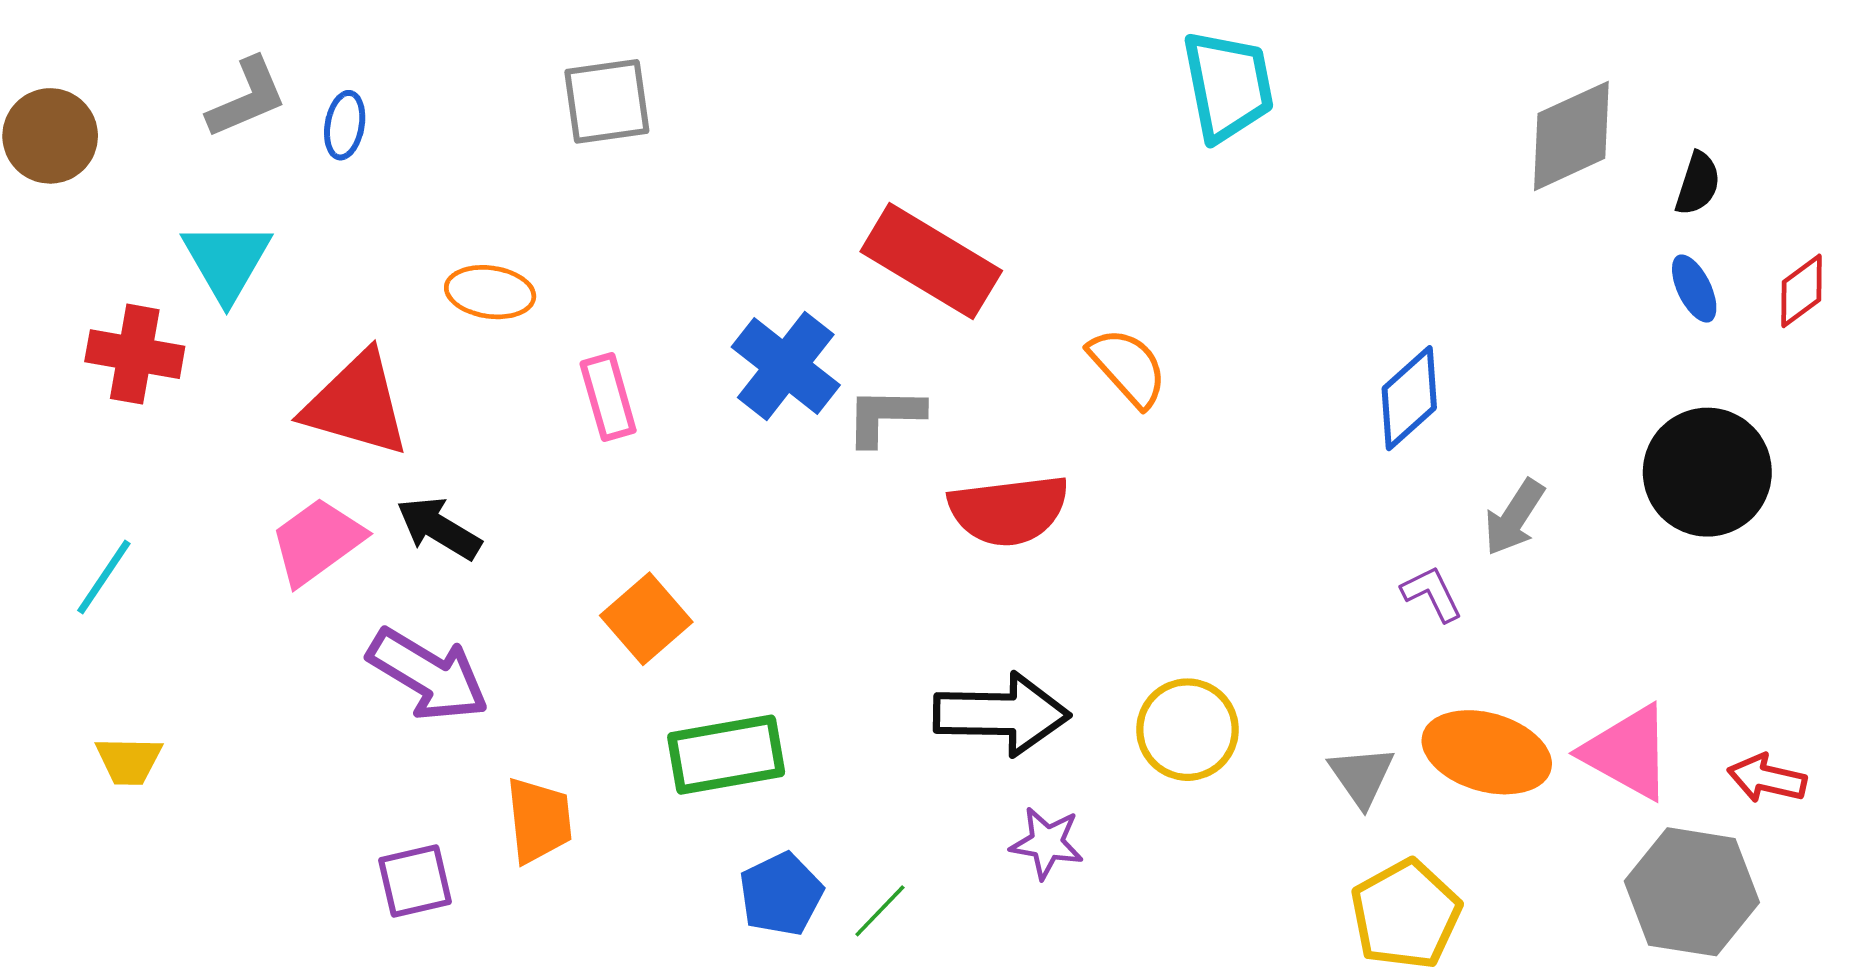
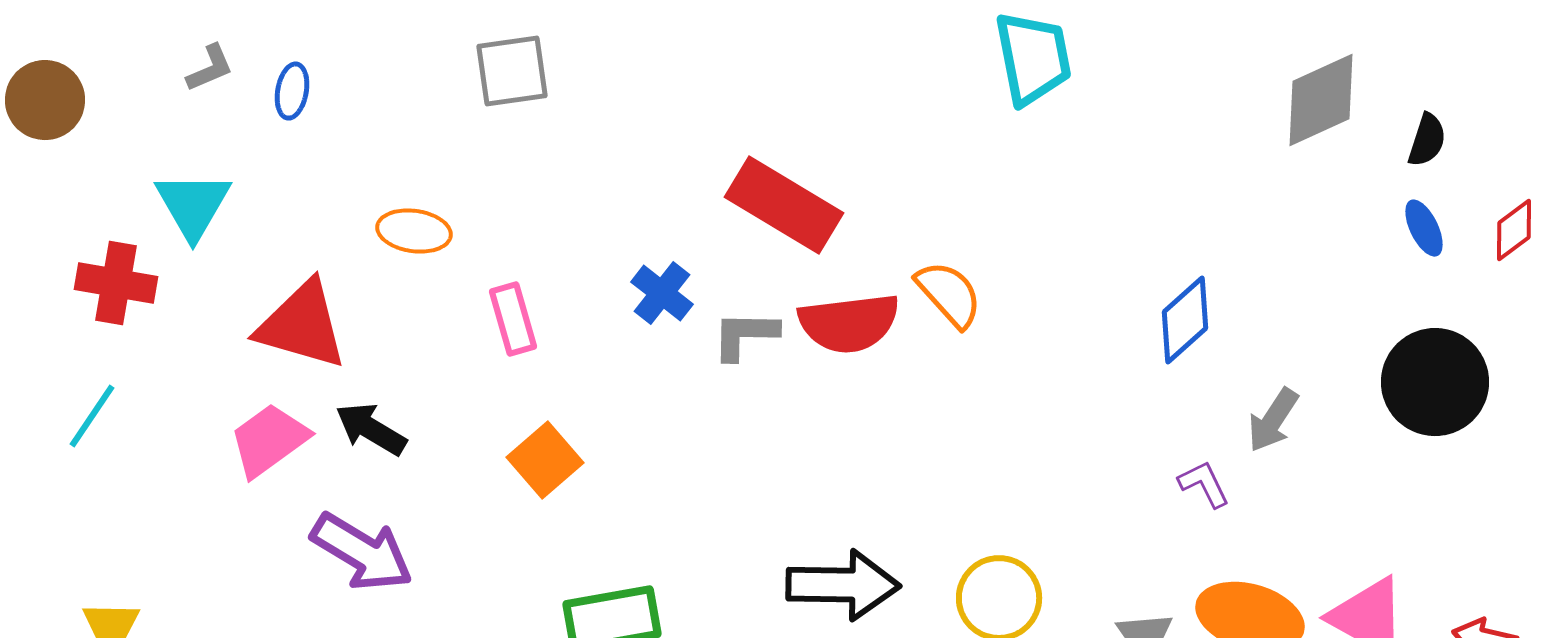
gray L-shape: (247, 98) -> (210, 68), size x0.7
blue cross: (786, 366) -> (662, 293), size x0.7
red semicircle: (1009, 510) -> (849, 323), moved
cyan line: (104, 577) -> (92, 416), moved
orange square: (646, 619) -> (545, 460), moved

